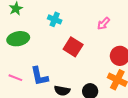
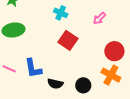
cyan cross: (55, 19) -> (61, 13), moved

